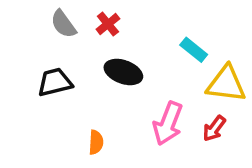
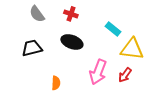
red cross: (108, 24) -> (71, 14), moved, turned -32

